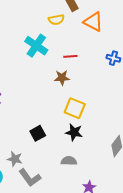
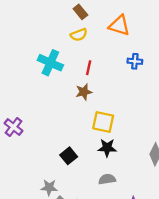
yellow semicircle: (56, 20) -> (79, 35), moved
orange triangle: (93, 22) -> (119, 25), moved
red line: (70, 56) -> (89, 68), turned -64

